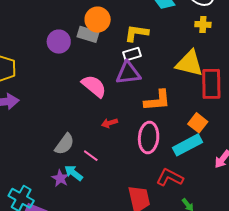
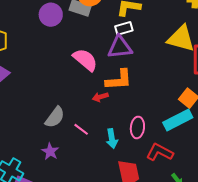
orange L-shape: (157, 100) -> (119, 80), moved
pink ellipse: (149, 138) -> (137, 127), moved, size x0.7
cyan arrow: (74, 173) -> (112, 139), moved, turned -138

